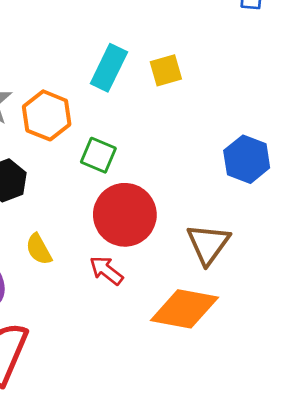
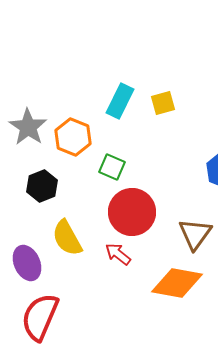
yellow semicircle: (39, 249) -> (67, 238), size x1.5

